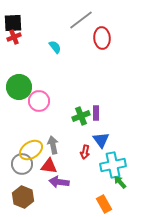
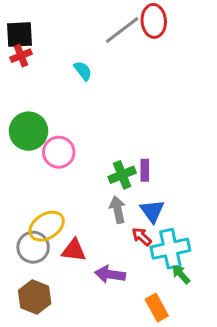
red ellipse: (102, 38) -> (154, 21), moved
gray arrow: (53, 145) -> (118, 210), moved
red arrow: (85, 152) -> (142, 237), moved, turned 120
purple arrow: (59, 182) -> (110, 274), moved

